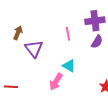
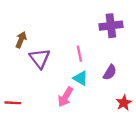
pink line: (68, 34) -> (79, 54), moved
purple semicircle: (97, 42) -> (110, 72), moved

